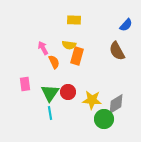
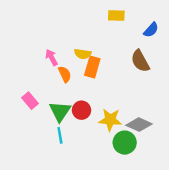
yellow rectangle: (74, 20) -> (116, 15), moved
pink rectangle: (25, 84) -> (30, 101), turned -32
gray diamond: (116, 104) -> (139, 125), turned 55

